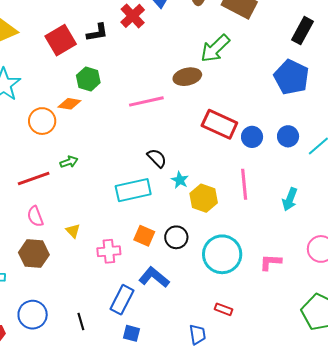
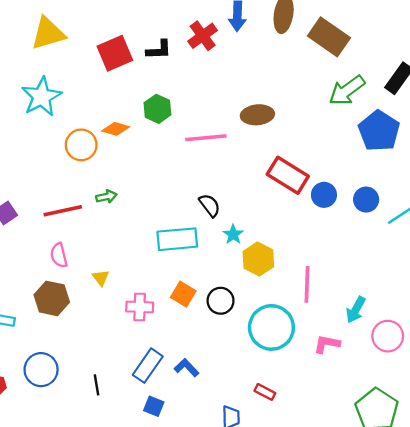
green arrow: (215, 48) -> (347, 90), moved
green hexagon: (88, 79) -> (157, 109), moved
pink line: (244, 184) -> (307, 284), moved
cyan arrow: (290, 199) -> (356, 310), moved
blue L-shape: (154, 277) -> (187, 368), moved, size x0.7

